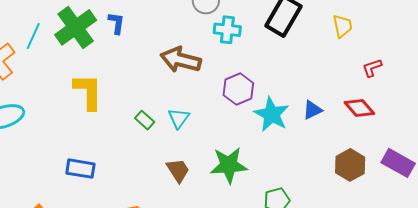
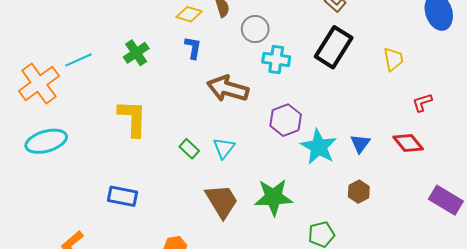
blue L-shape: (116, 23) -> (193, 48), moved
green cross: (76, 27) -> (136, 53), moved, size x0.6
cyan line: (33, 36) -> (78, 60), turned 40
blue triangle: (312, 110) -> (360, 144), turned -30
brown hexagon: (350, 165) -> (359, 192), moved, size x0.7
brown trapezoid: (178, 170) -> (222, 201), size x1.4

